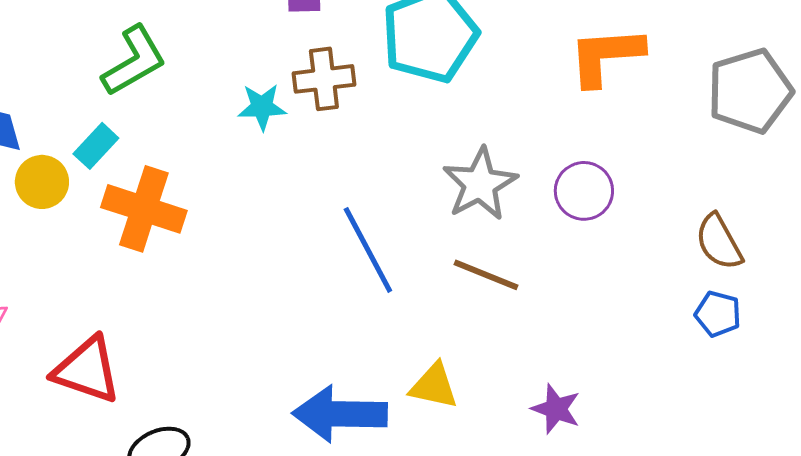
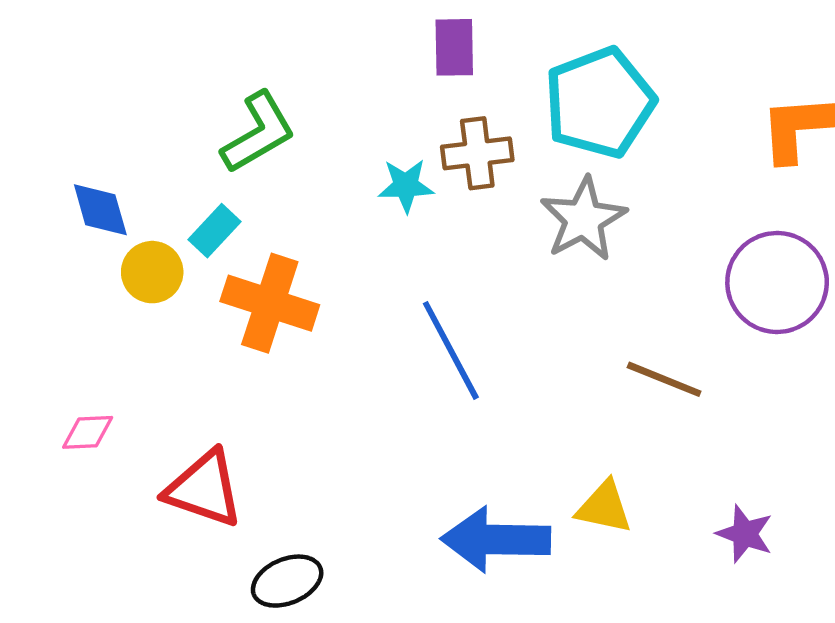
gray star: (480, 184) -> (583, 219), moved
purple circle: (584, 191) -> (777, 282), size x1.5
blue line: (368, 250) -> (451, 350), moved

